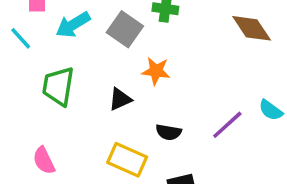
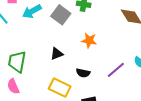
orange star: (156, 71) -> (89, 40), moved
green trapezoid: (58, 86) -> (17, 62), moved

